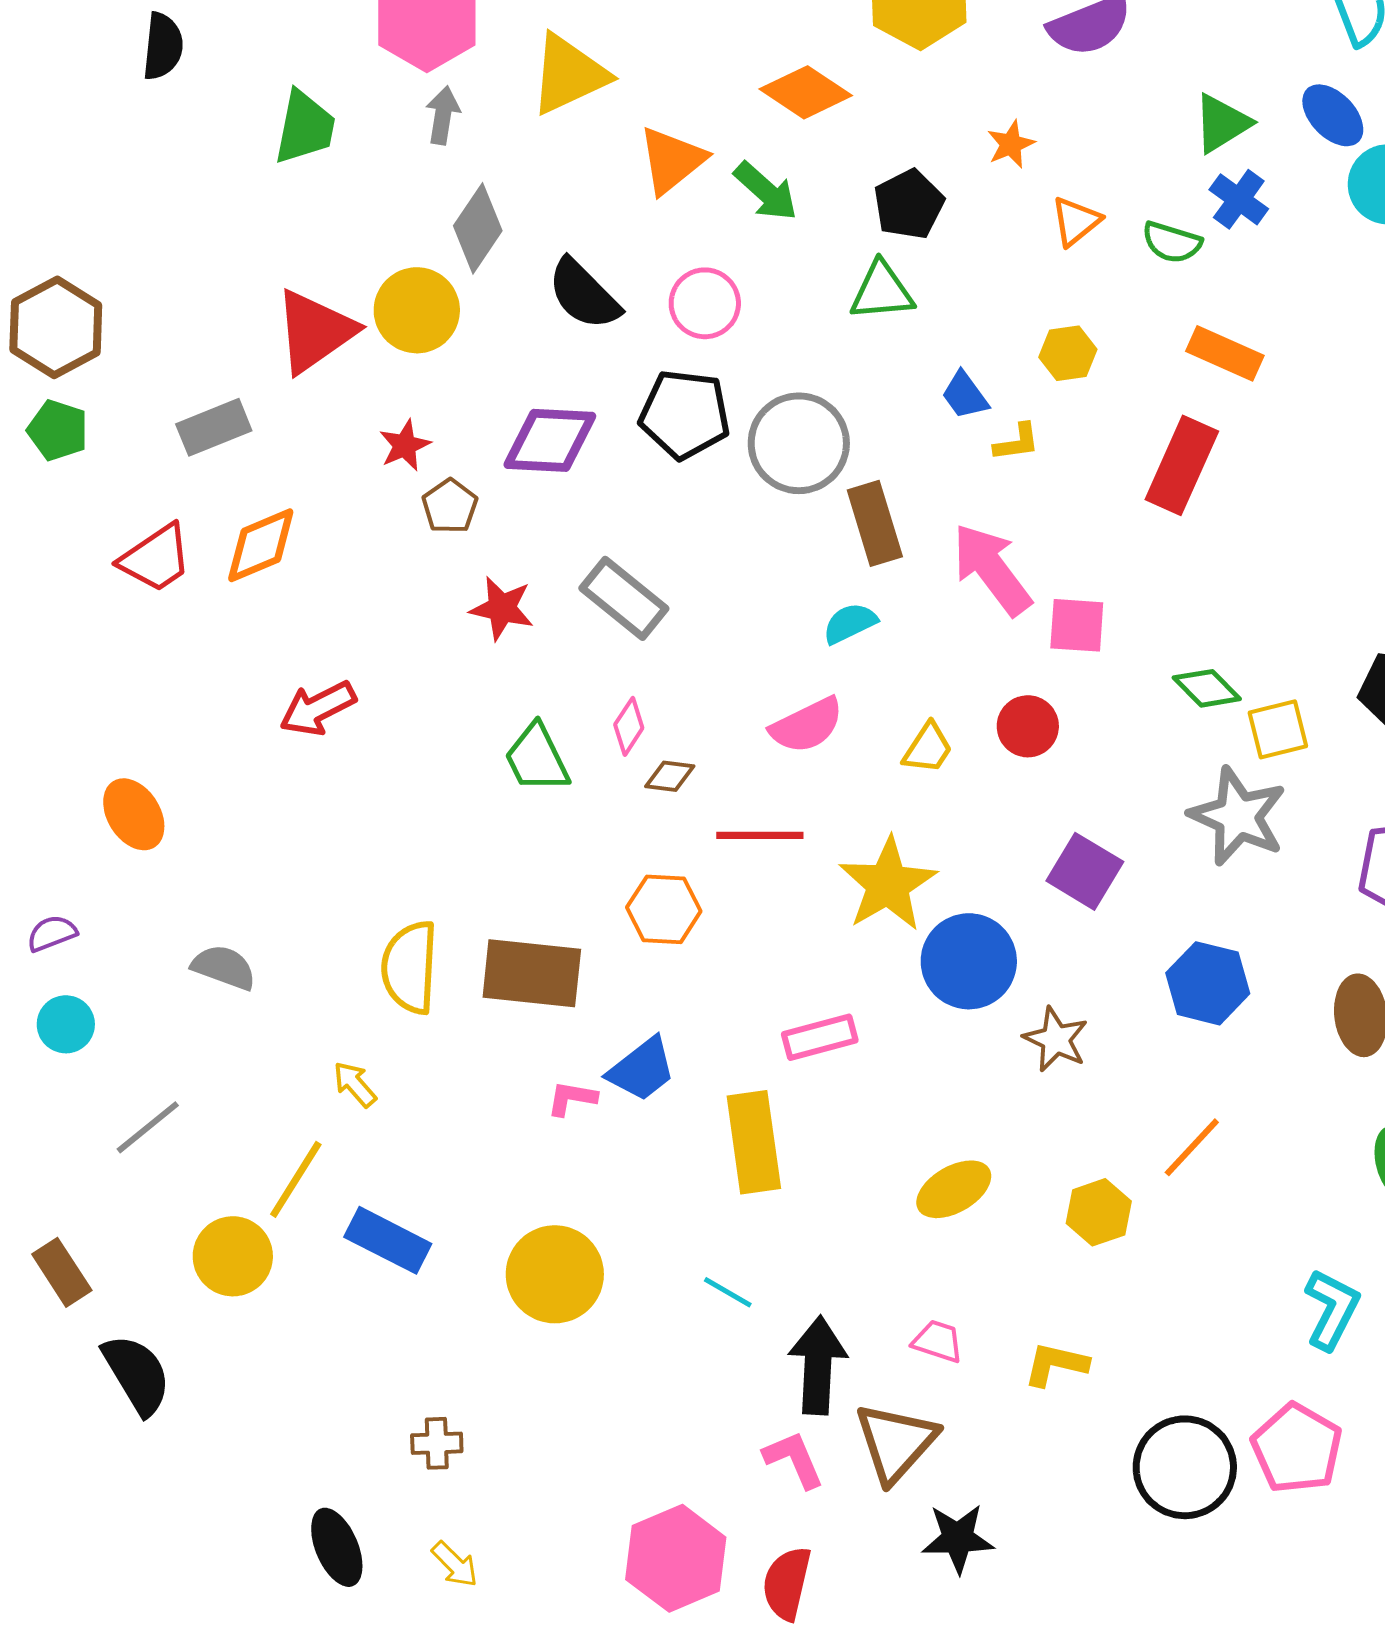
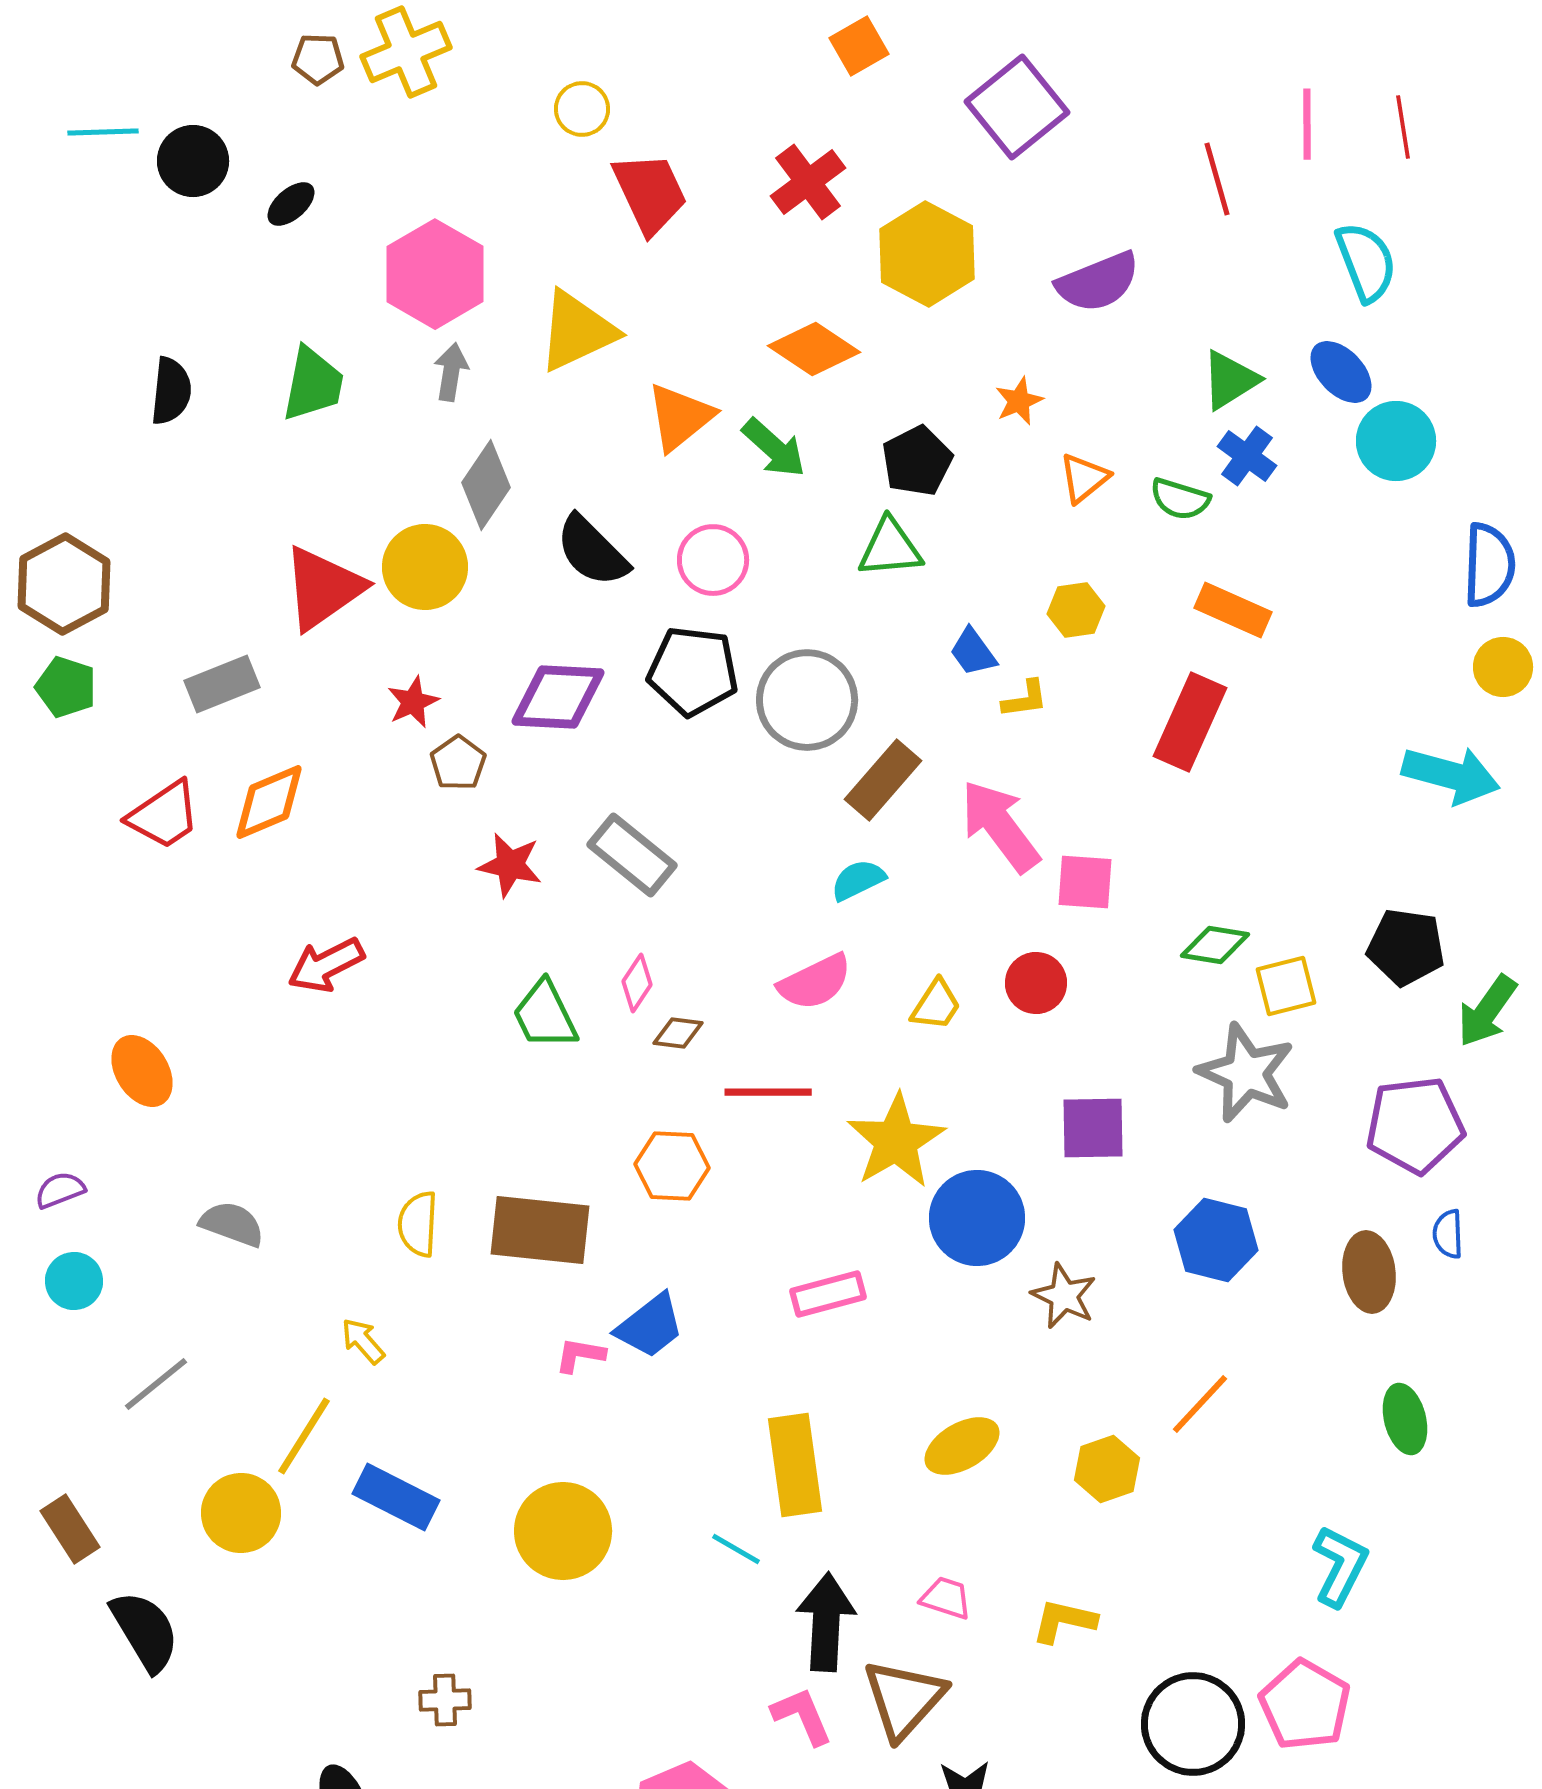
black semicircle: (163, 46) -> (171, 391), moved
brown rectangle: (875, 523) -> (883, 780), turned 58
green diamond: (1207, 688) -> (1215, 945), turned -36
purple square: (1085, 871) -> (1093, 1128), turned -32
yellow semicircle: (410, 967) -> (418, 1224), size x0.7
yellow rectangle: (754, 1142) -> (795, 1465), moved

